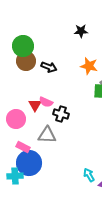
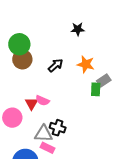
black arrow: (49, 67) -> (56, 65), moved, turned -63
black cross: (61, 114) -> (58, 128), moved
pink rectangle: (23, 147) -> (47, 148), moved

